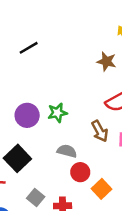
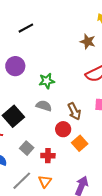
purple circle: (27, 115) -> (15, 66), moved
brown arrow: (100, 131) -> (74, 111), moved
gray semicircle: (67, 151) -> (44, 106), moved

